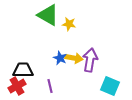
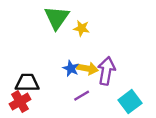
green triangle: (48, 15) -> (57, 18), turned 35
purple line: (50, 86) -> (82, 96), moved, turned 72
cyan square: (110, 86) -> (130, 102), turned 30

